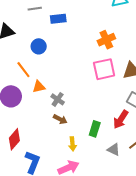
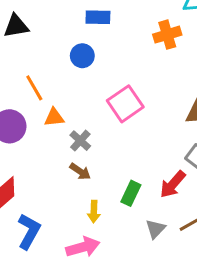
orange cross: (106, 40) -> (167, 35), moved
blue circle: (39, 46) -> (82, 56), moved
pink square: (104, 69) -> (125, 104), moved, turned -30
gray triangle: (114, 150) -> (155, 229), turned 40

